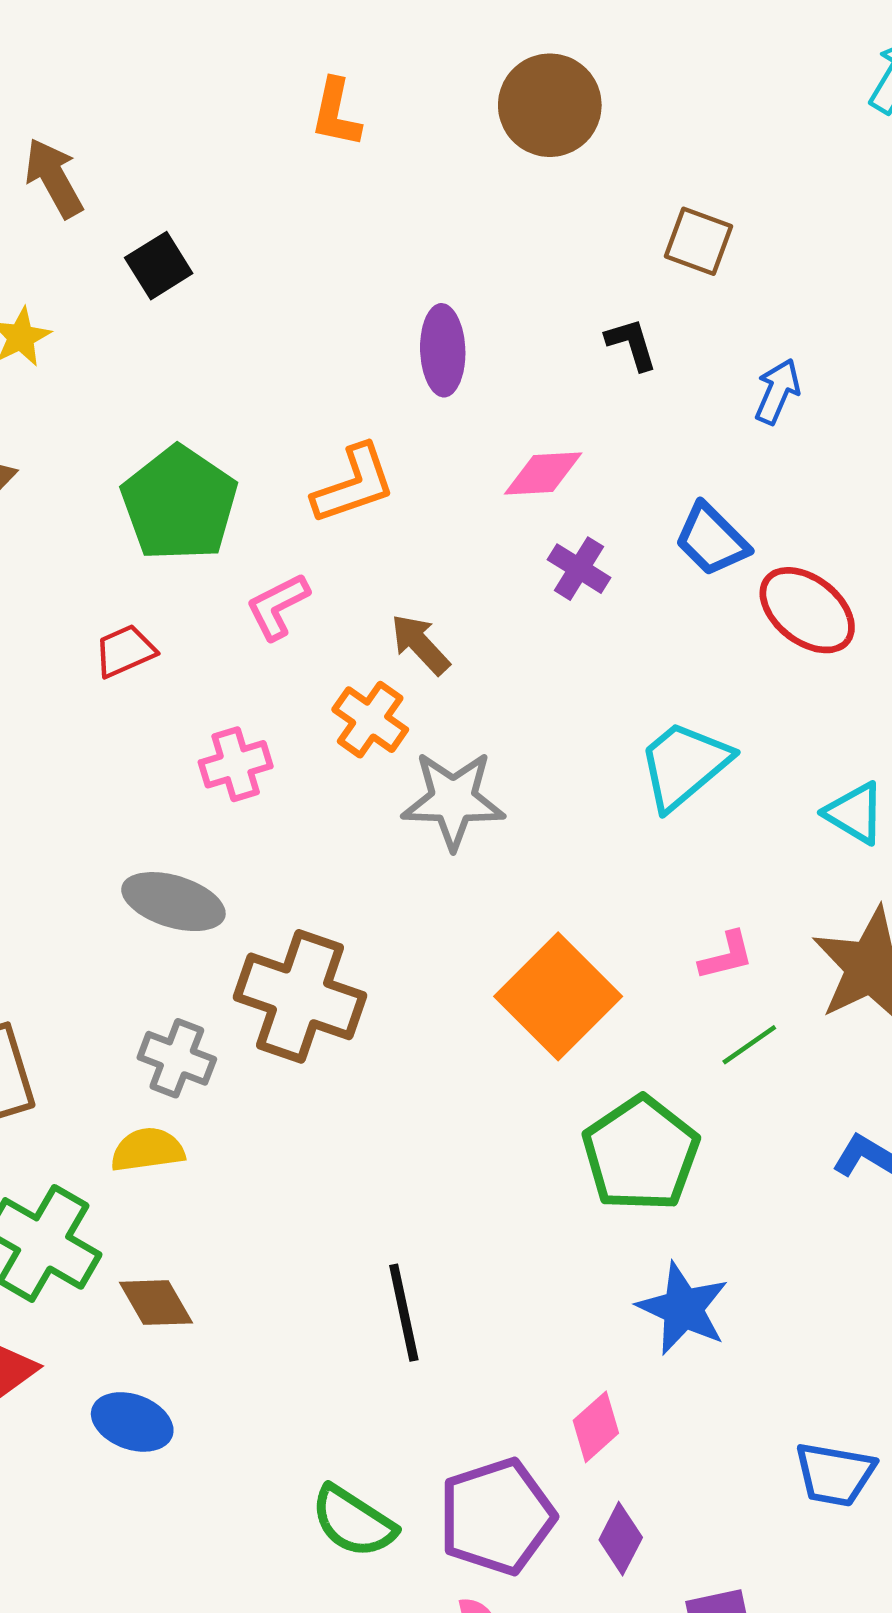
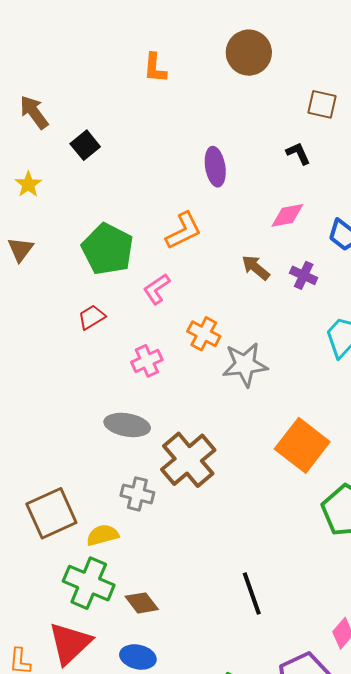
pink diamond: (543, 474) -> (287, 215), moved
purple cross: (579, 569) -> (304, 275), moved
brown arrow: (420, 644) -> (256, 268), moved
brown cross: (300, 996) -> (188, 460), turned 38
yellow semicircle: (147, 1150) -> (103, 535), moved

